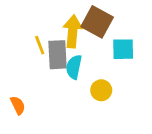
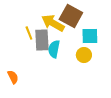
yellow arrow: (72, 31) -> (53, 23), turned -65
yellow circle: (101, 90) -> (84, 55), moved

